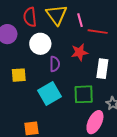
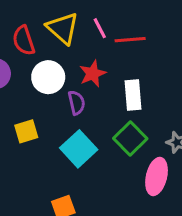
red star: (79, 52) -> (93, 74), moved
white rectangle: (102, 69) -> (133, 95), moved
green square: (84, 94) -> (130, 138), turned -30

